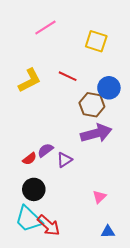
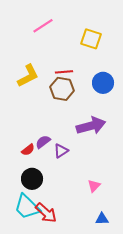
red line: (68, 76) -> (64, 72), turned -30
brown hexagon: (92, 105) -> (62, 89), moved

